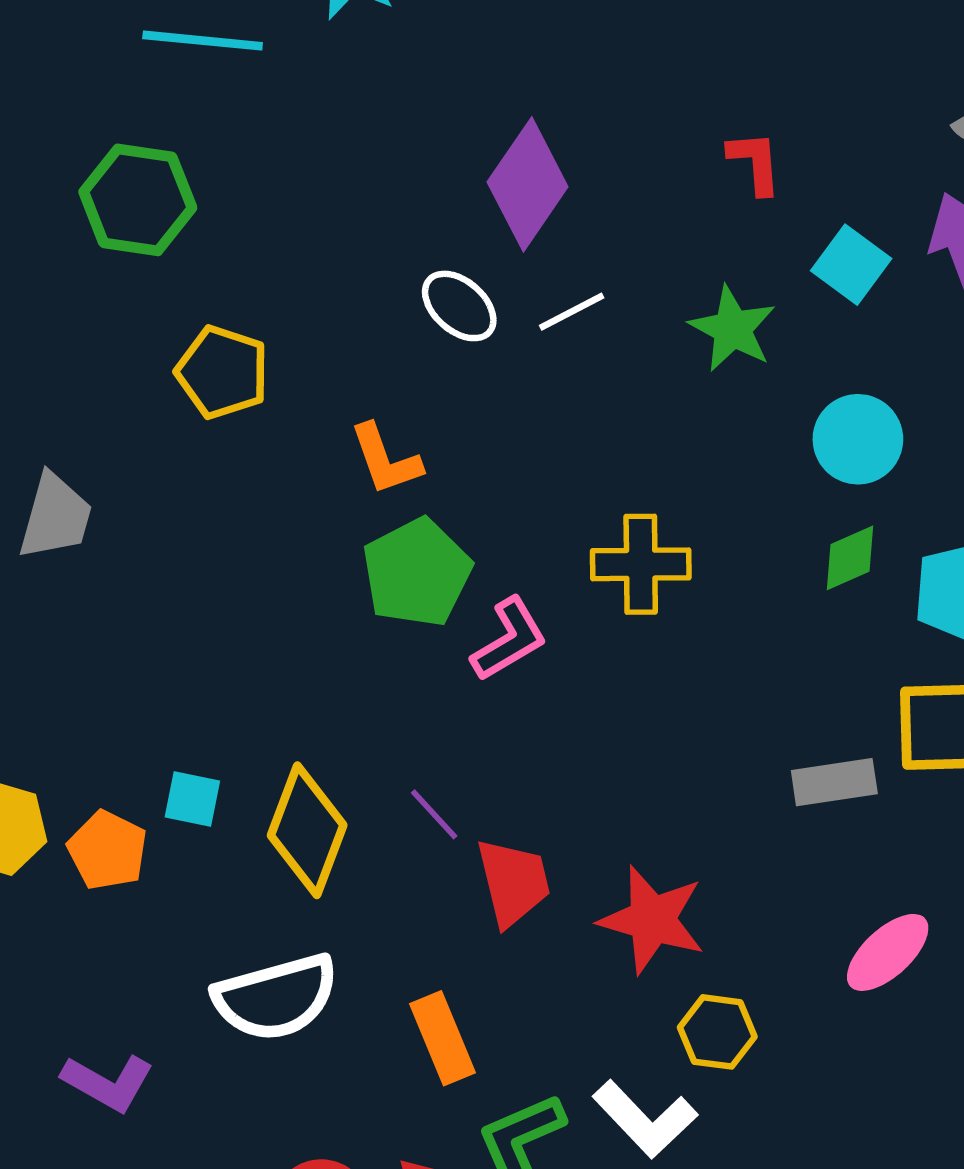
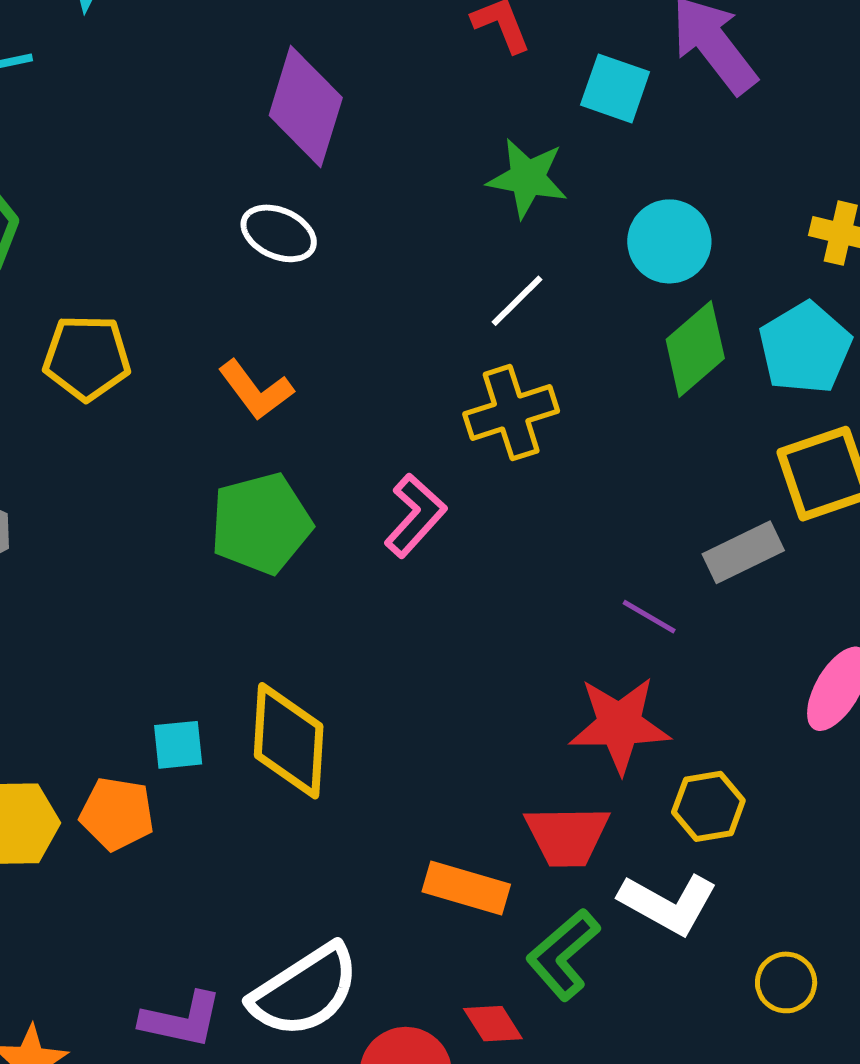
white line: (572, 312) -> (517, 301), moved
green diamond: (850, 558) -> (695, 349), size x1.4
green pentagon: (417, 573) -> (261, 524), moved, turned 30
purple line: (434, 814) -> (649, 617), moved
red trapezoid: (513, 882) -> (567, 836), moved, turned 120
white semicircle: (276, 997) -> (305, 991), moved
orange rectangle: (442, 1038) -> (466, 888), turned -34

